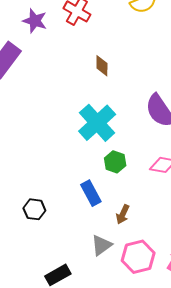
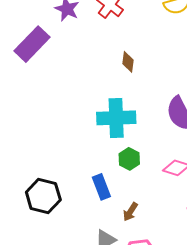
cyan cross: (97, 123) -> (116, 118), turned 33
black hexagon: (34, 209) -> (43, 196), size x1.6

